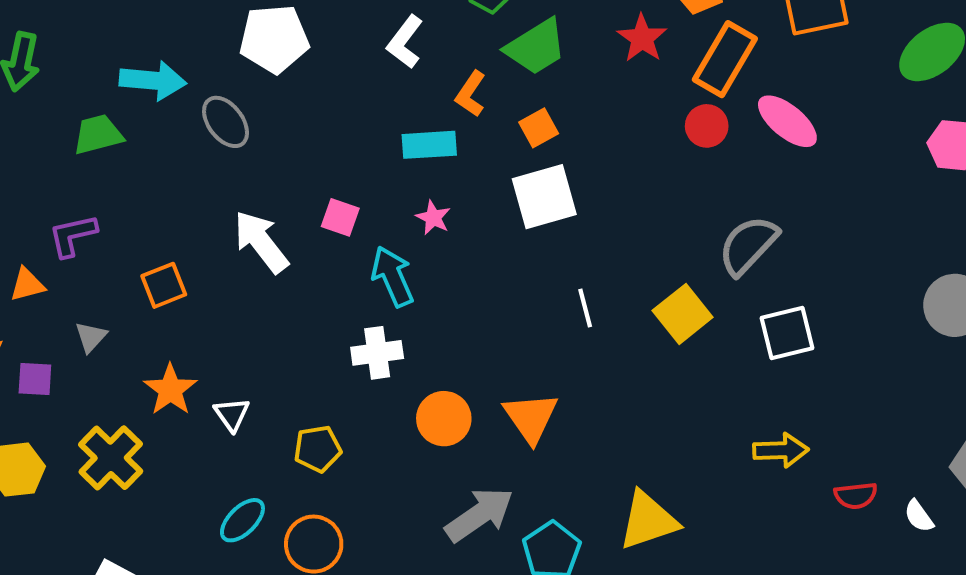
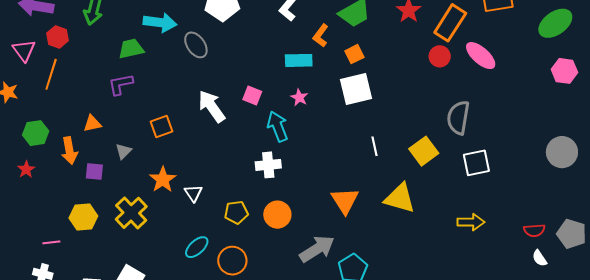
purple L-shape: (73, 235) -> (121, 84), moved
gray semicircle: (748, 245) -> (458, 118), turned -36
orange circle: (444, 419) -> (277, 215), moved
red semicircle: (856, 496) -> (534, 230), moved
yellow triangle: (648, 521) -> (400, 198), moved, turned 32

